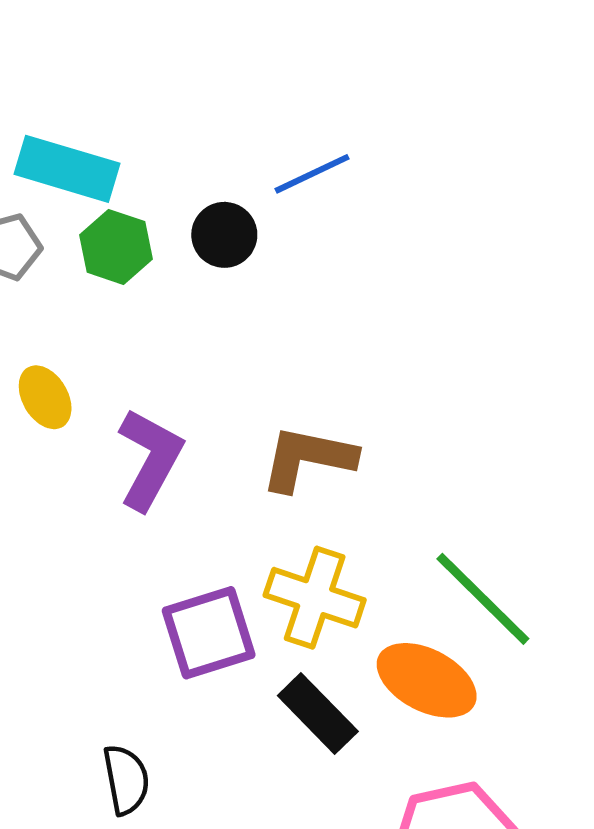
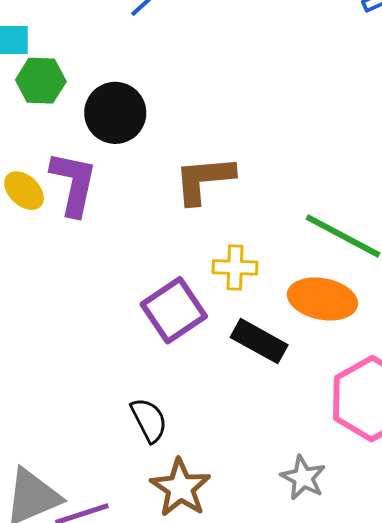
black circle: (224, 235) -> (115, 113), moved, size x1.4
purple L-shape: (150, 459) -> (74, 183), moved
yellow cross: (315, 598) -> (235, 267), size x0.7

